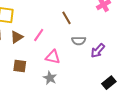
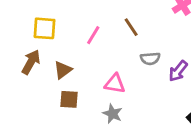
pink line: (39, 35) -> (93, 35), moved
brown triangle: (17, 37) -> (63, 70), moved

